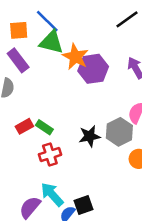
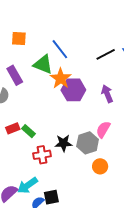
blue line: (47, 21) -> (60, 49), moved
orange square: (19, 30) -> (19, 39), moved
red cross: (50, 155) -> (42, 155), moved
cyan arrow: (52, 194) -> (28, 185), turned -90

